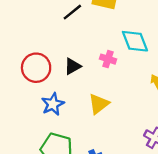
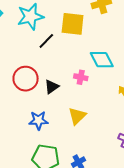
red circle: (36, 68) -> (26, 79), moved
blue star: (53, 104) -> (38, 120), turned 30

